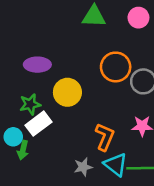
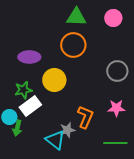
orange circle: (116, 67) -> (73, 45), moved
cyan triangle: (116, 165) -> (55, 140), moved
gray star: (83, 167) -> (67, 130), moved

